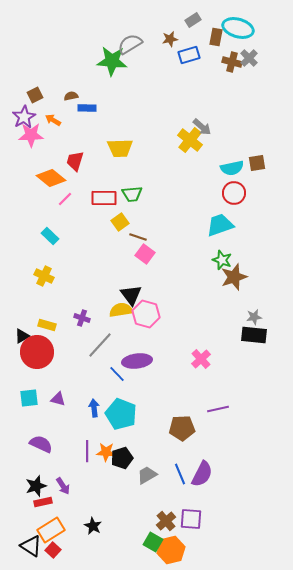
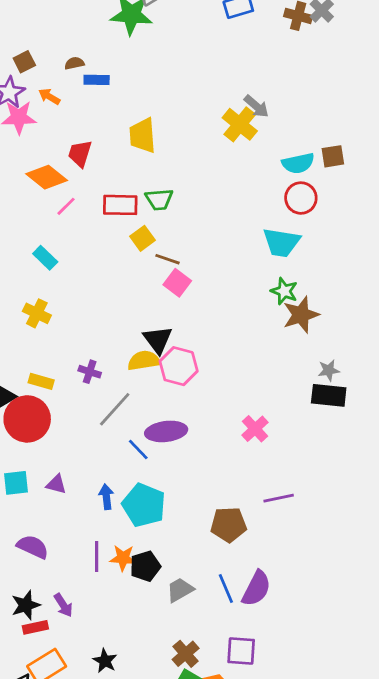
yellow trapezoid: (120, 148) -> (142, 135), turned 88
cyan trapezoid: (220, 225) -> (281, 242), turned -152
brown cross: (166, 521) -> (186, 654), moved

